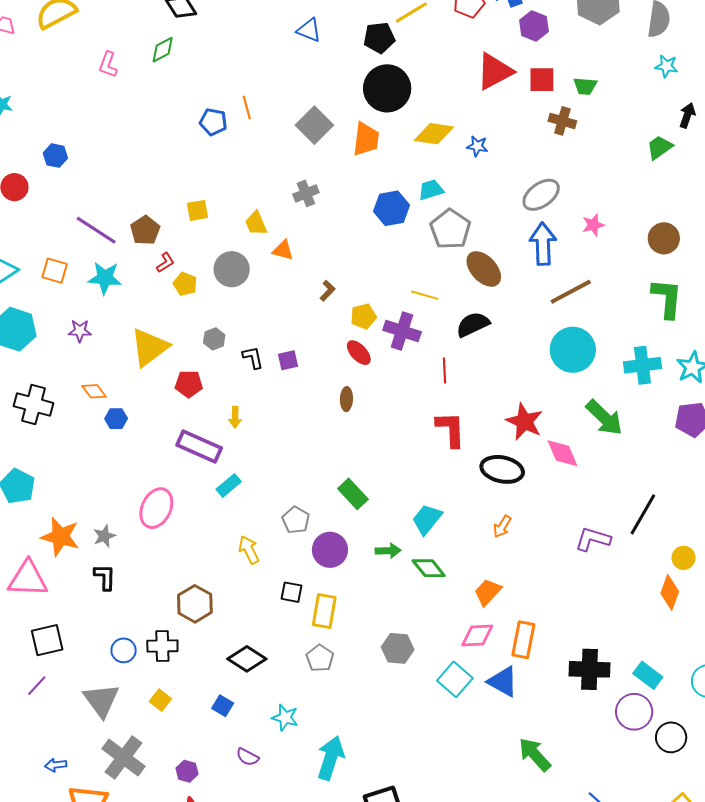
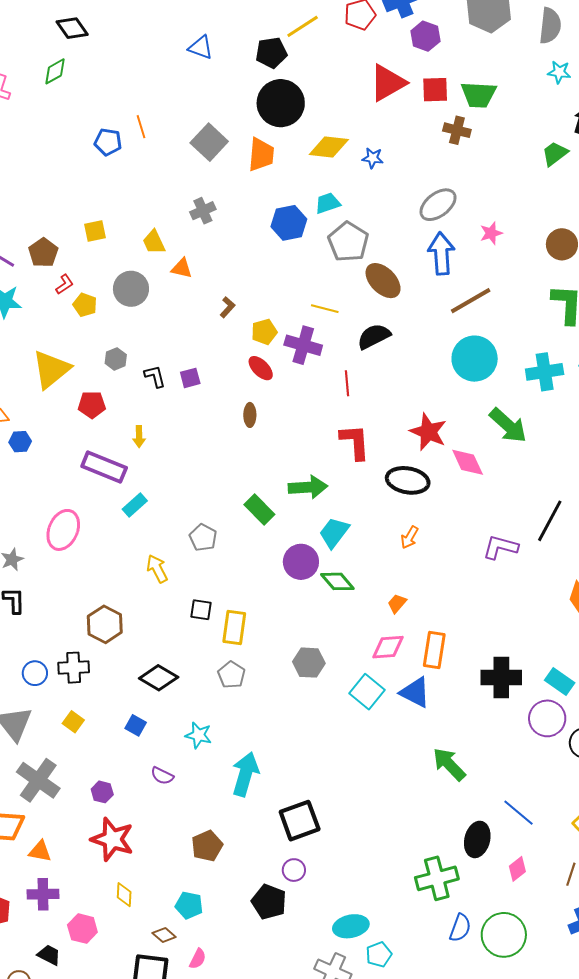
green trapezoid: (585, 86) -> (479, 95), size x1.5
purple circle: (330, 550) -> (301, 562), moved
green arrow: (388, 551) -> (308, 487), moved, size x1.5
orange trapezoid: (488, 592) -> (397, 603), size x0.7

